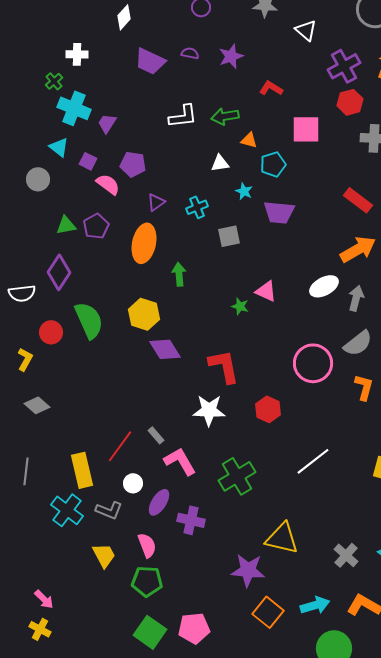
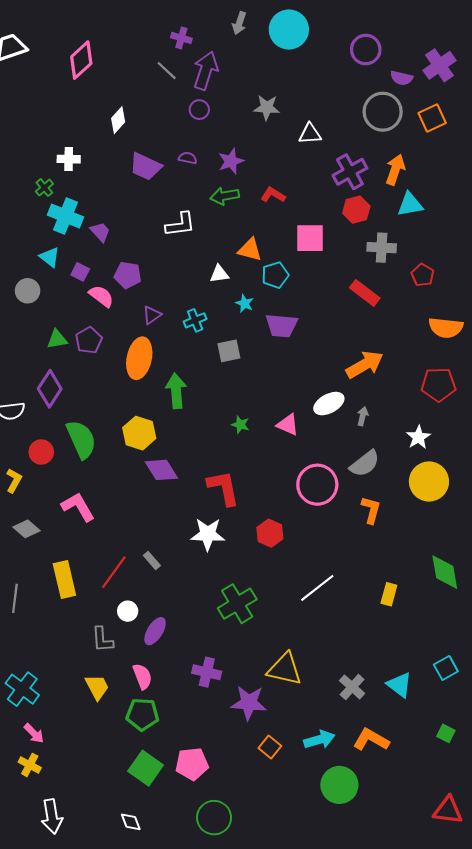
white triangle: (306, 30) -> (310, 134), turned -45
green arrow: (225, 116) -> (225, 196), moved
purple trapezoid: (107, 123) -> (100, 232), turned 105
orange triangle: (249, 140) -> (250, 250), size x1.4
red rectangle: (358, 200) -> (365, 293), moved
green arrow: (179, 274) -> (176, 391), size x1.4
pink triangle: (266, 291) -> (288, 425), moved
gray arrow: (356, 298) -> (363, 416), size x0.7
pink L-shape: (180, 461) -> (78, 507), moved
yellow rectangle: (82, 470) -> (64, 579), moved
cyan cross: (67, 510) -> (22, 689), moved
gray L-shape: (109, 510) -> (102, 640), turned 64
purple cross: (191, 520) -> (207, 672), moved
orange square: (268, 612) -> (270, 747), size x0.7

